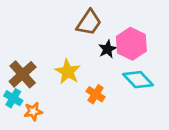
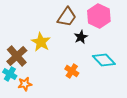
pink hexagon: (131, 44) -> (99, 16), moved
yellow star: (68, 72) -> (41, 42), moved

